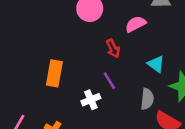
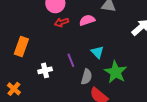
red arrow: (113, 48) -> (61, 22), moved, turned 88
purple line: (109, 81) -> (71, 60), moved

